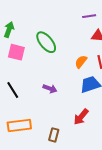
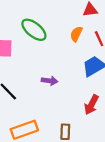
orange semicircle: (81, 62) -> (76, 34), moved

